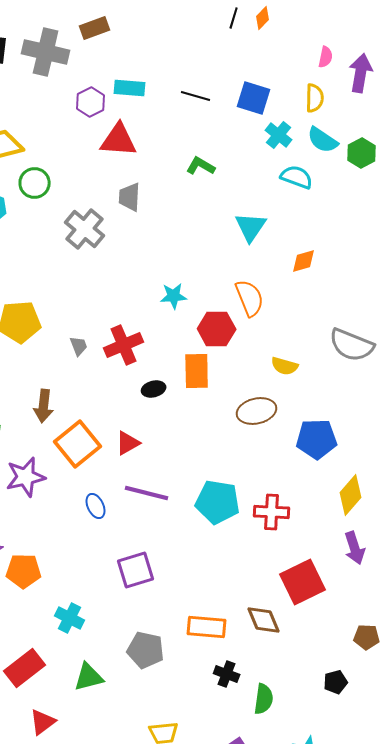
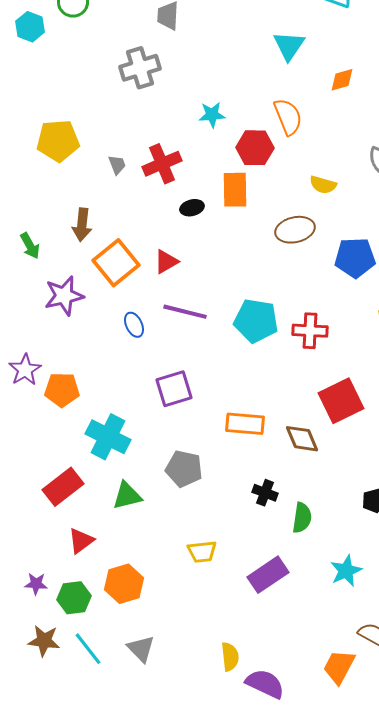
gray cross: (85, 229) -> (140, 68), moved, turned 33
cyan cross: (70, 618) -> (108, 437), size x1.5
orange rectangle: (207, 627) -> (245, 424), moved

